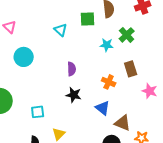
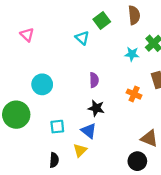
green square: (88, 19) -> (102, 21), moved, turned -35
cyan circle: (24, 57) -> (42, 84), moved
blue triangle: (103, 108) -> (89, 131), moved

